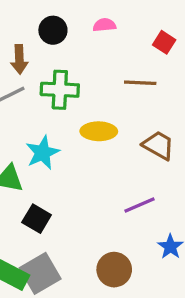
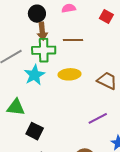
brown arrow: (19, 59) -> (42, 31), moved
brown line: (140, 83) -> (73, 40), moved
cyan star: (43, 153) -> (34, 75), moved

